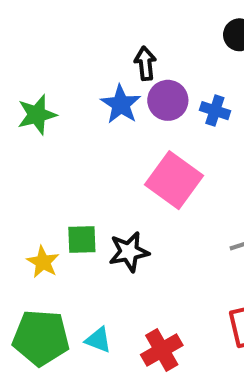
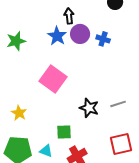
pink square: (174, 180) -> (53, 79), moved
green square: (82, 240) -> (64, 132), moved
black star: (129, 252) -> (89, 108), moved, turned 30

